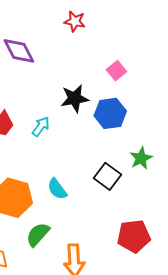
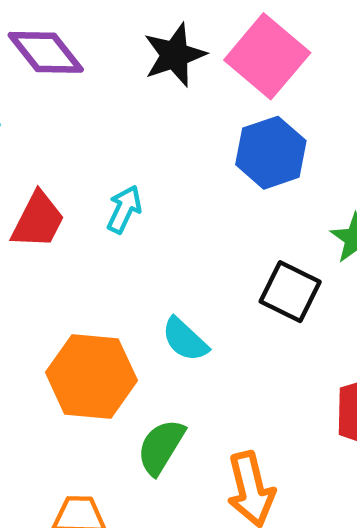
pink square: (116, 71) -> (267, 56), size x1.8
black star: (75, 98) -> (175, 55), moved

